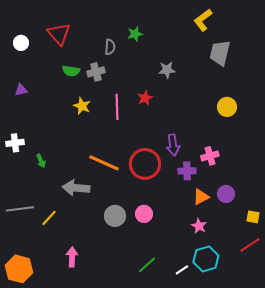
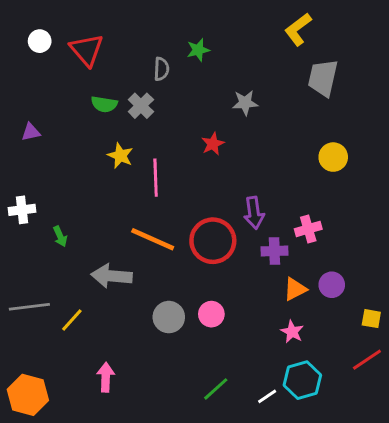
white circle: (21, 43) -> (40, 41), moved
gray cross: (96, 72) -> (141, 106), turned -30
pink line: (117, 107) -> (156, 178), moved

